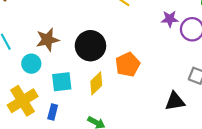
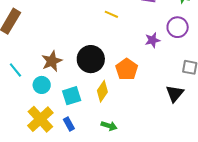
purple star: (170, 19) -> (152, 40), moved
black triangle: (175, 101) -> (175, 94), turned -30
blue rectangle: (53, 112) -> (69, 124), turned -32

